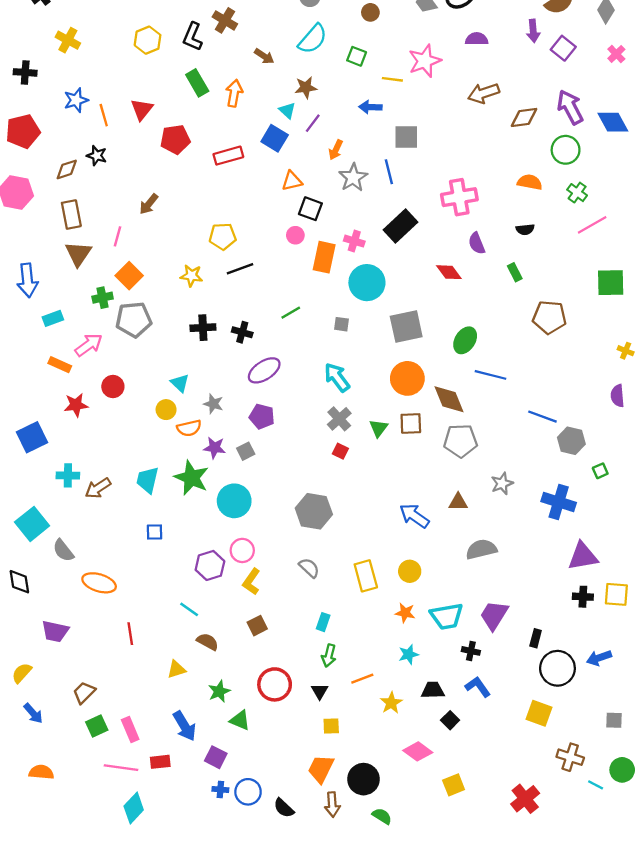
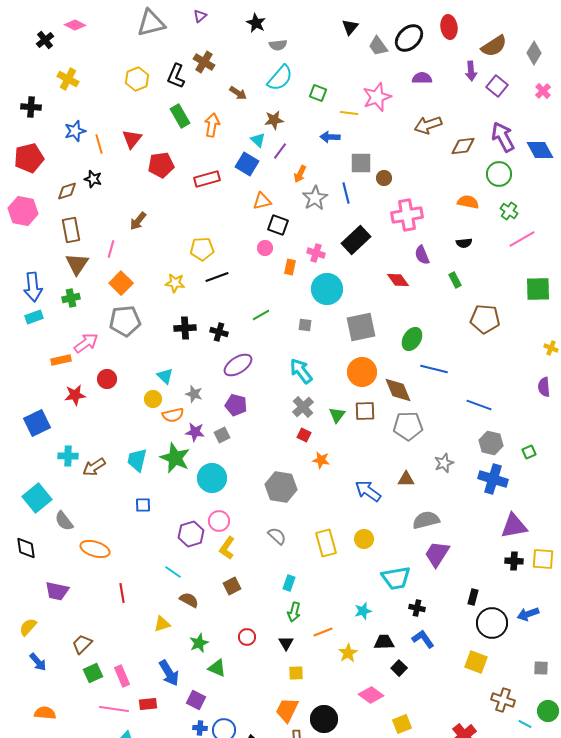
brown circle: (370, 12) -> (384, 178), moved
orange rectangle: (324, 257) -> (290, 267), size x0.6
green cross: (103, 298) -> (71, 298), moved
cyan rectangle: (53, 318) -> (34, 317), moved
orange rectangle: (60, 365) -> (61, 360), turned -36
gray hexagon: (571, 441) -> (491, 443), moved
orange star: (405, 613) -> (321, 460), moved
purple trapezoid: (494, 615) -> (437, 554), moved
red circle: (275, 684) -> (247, 637), size x0.6

